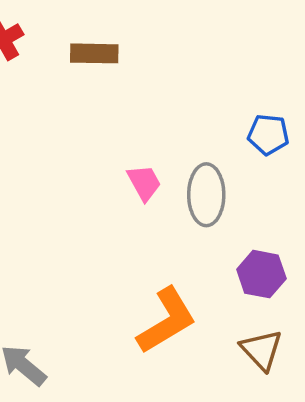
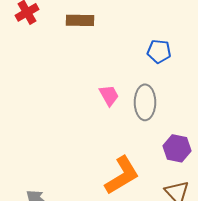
blue pentagon: (268, 134) -> (159, 51), moved

